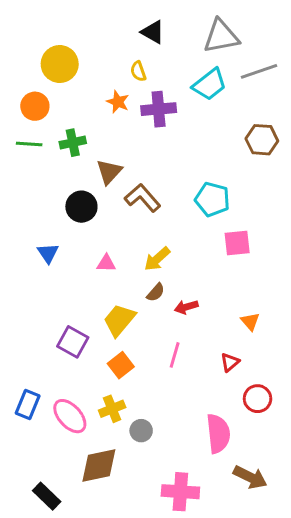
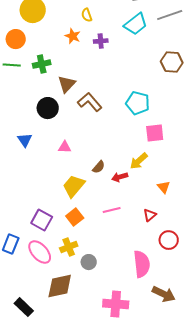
purple cross: (159, 109) -> (101, 41), size x0.6
yellow arrow: (157, 259) -> (139, 161), moved
purple square: (73, 342) -> (42, 220), moved
pink line: (175, 355) -> (112, 210), turned 60

